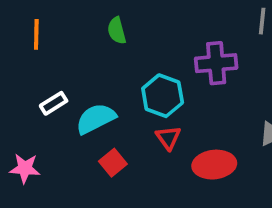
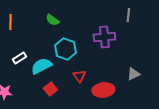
green semicircle: (117, 31) -> (52, 20), turned -40
cyan hexagon: (163, 96) -> (65, 49), moved

